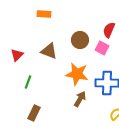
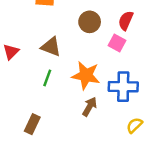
brown circle: (80, 40) -> (90, 22), moved
green line: (28, 82) -> (47, 78), moved

